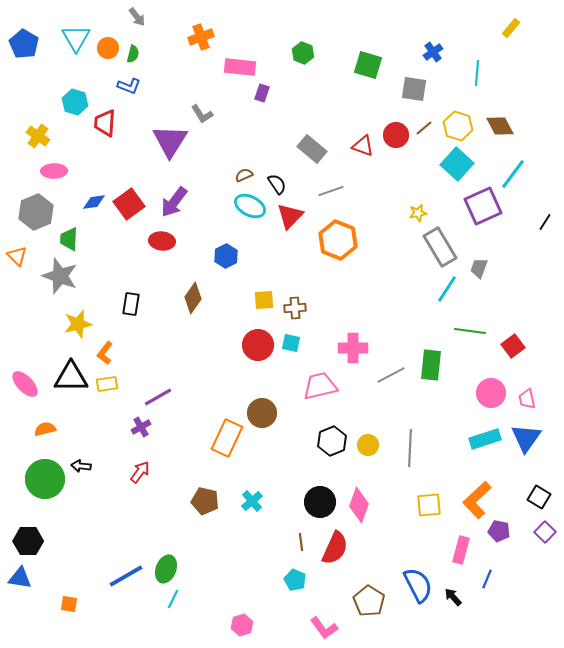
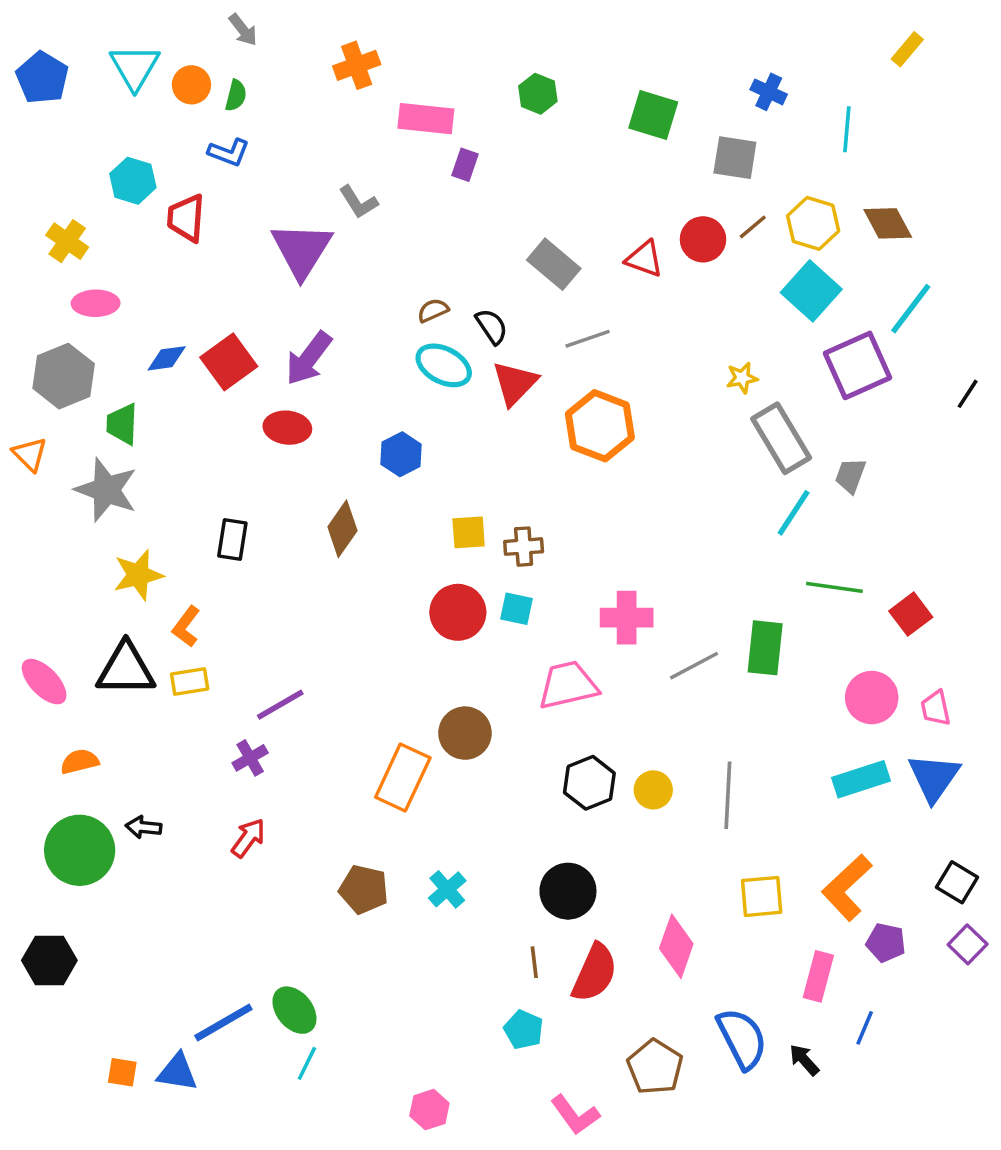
blue cross: (433, 52) -> (769, 92), turned -30
pink diamond: (359, 505) -> (676, 946), moved
green ellipse: (166, 569) -> (294, 1010), turned -60
blue triangle: (20, 578) -> (177, 1072), moved

